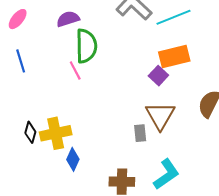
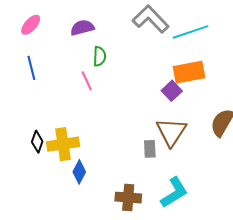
green semicircle: (86, 46) -> (100, 56), size x0.6

